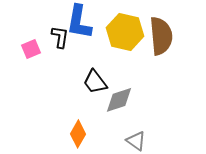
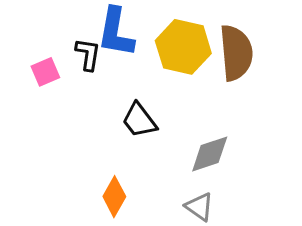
gray diamond: (119, 100) -> (210, 154), moved

